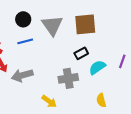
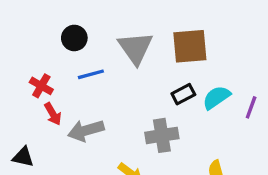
black circle: (23, 19) -> (74, 38), moved
cyan semicircle: (97, 67) -> (216, 97), moved

